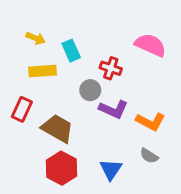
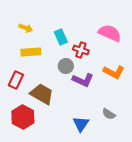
cyan rectangle: (71, 51) -> (61, 37), moved
orange L-shape: (150, 122) -> (114, 72), moved
red hexagon: (62, 168) -> (23, 117), moved

